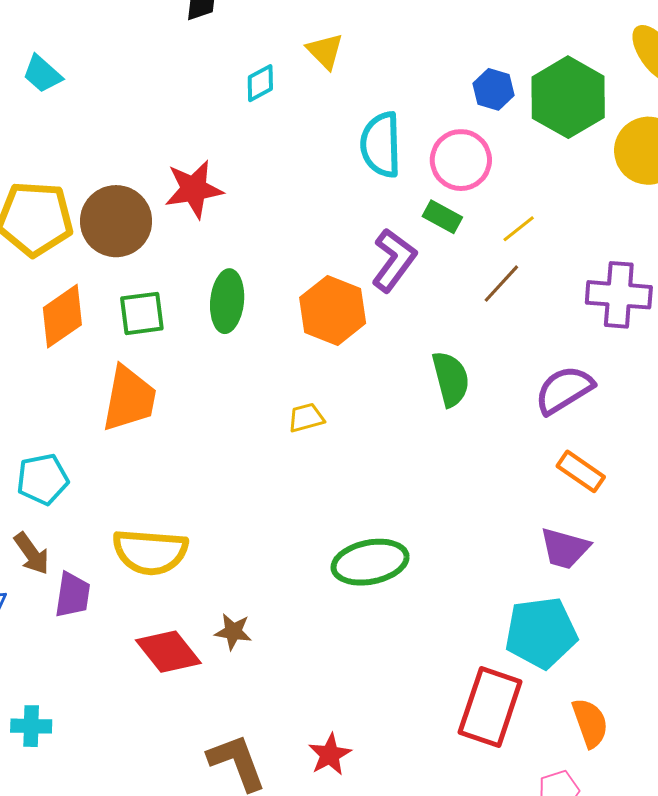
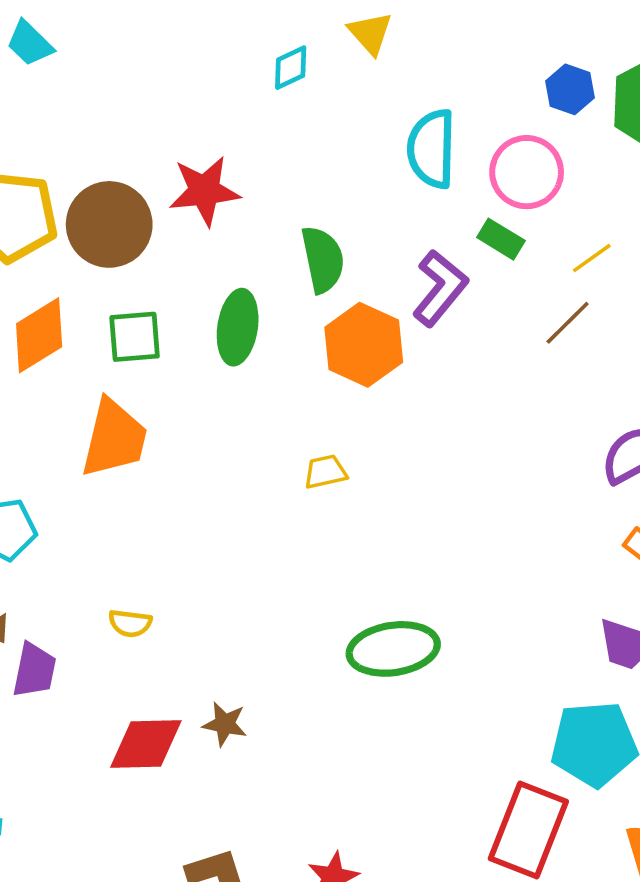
green semicircle: (451, 379) -> (323, 259), moved
yellow semicircle: (150, 552) -> (130, 623), size x0.5
red diamond: (168, 652) -> (146, 744), turned -56

